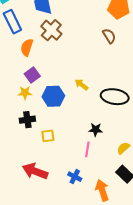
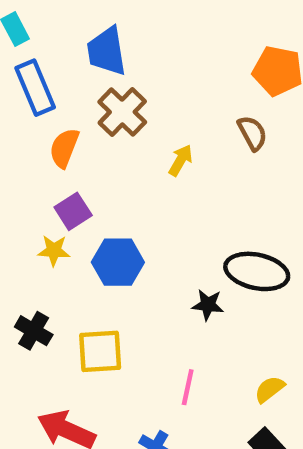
yellow arrow: (81, 85) -> (181, 160), moved, turned 80
black cross: (27, 120) -> (34, 331), moved, turned 35
black star: (96, 130) -> (208, 305), moved
yellow square: (48, 136) -> (100, 351), size x1.5

